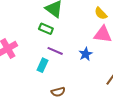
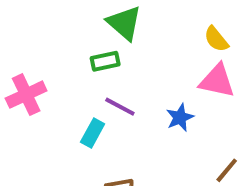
green rectangle: (46, 29) -> (105, 61), turned -40

